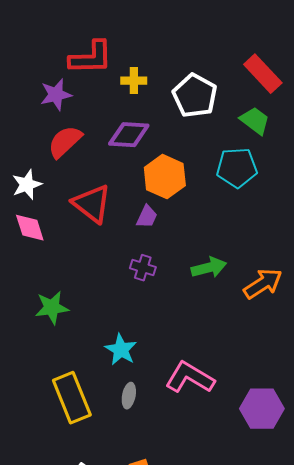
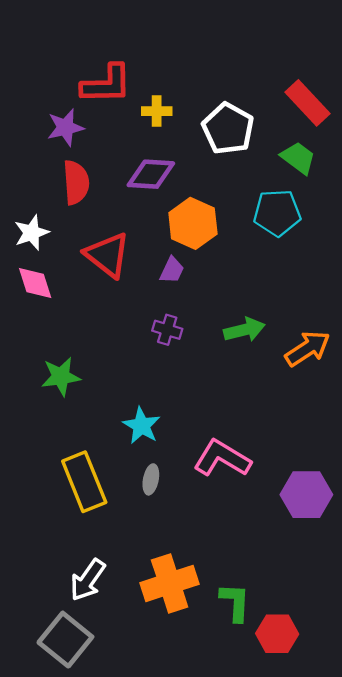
red semicircle: (65, 142) -> (76, 182), turned 129

